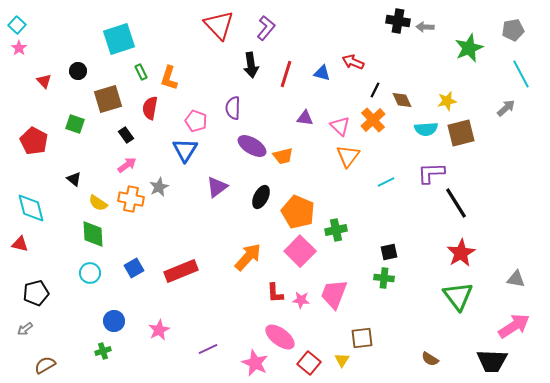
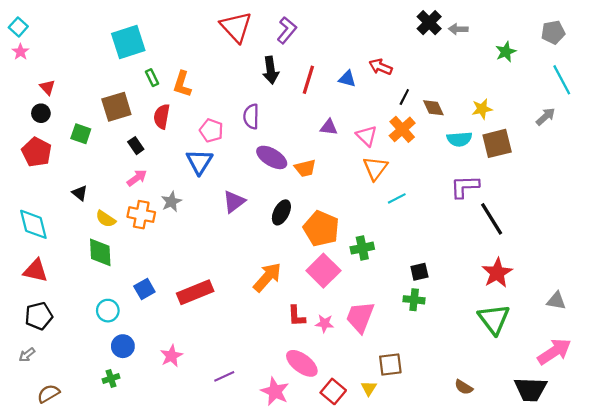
black cross: (398, 21) -> (429, 23), turned 35
green star: (469, 48) -> (506, 52), size x0.7
black circle: (78, 71) -> (41, 113), moved
cyan line: (386, 182) -> (397, 198), moved
red triangle: (20, 244) -> (36, 271), moved, size x1.4
cyan circle: (90, 273) -> (108, 311), moved

